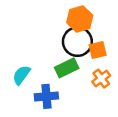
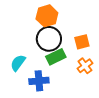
orange hexagon: (80, 19) -> (47, 16), moved
black circle: (77, 42) -> (49, 39), moved

